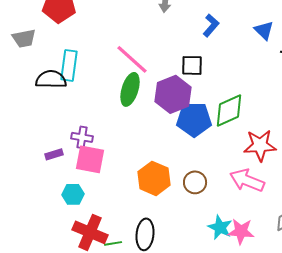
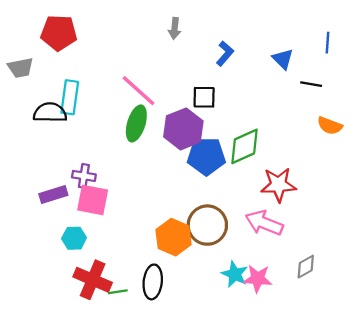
purple rectangle: (54, 154) -> (53, 194), size x1.4
orange hexagon: (154, 178) -> (173, 237), moved
brown circle: (195, 182) -> (207, 225), size x1.6

